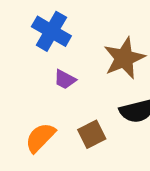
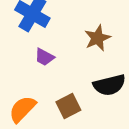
brown star: (124, 58) -> (97, 38), size x0.7

